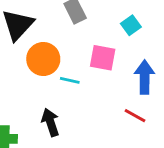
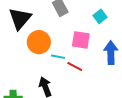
red line: (135, 116) -> (75, 66), moved

